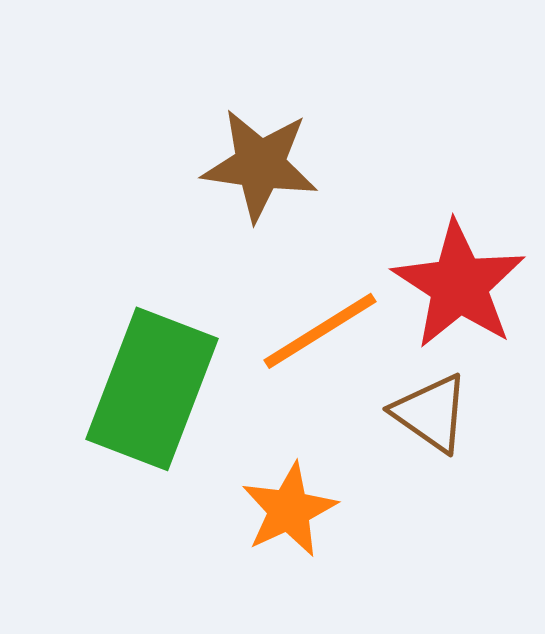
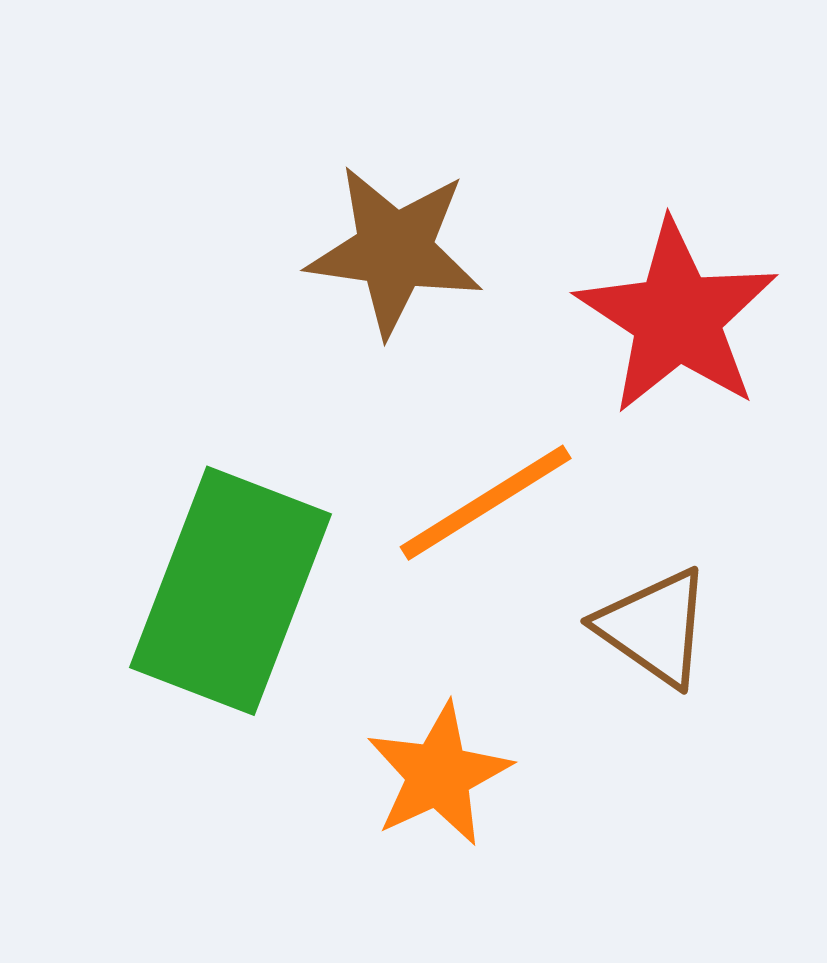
red star: (459, 285) -> (677, 317), moved

